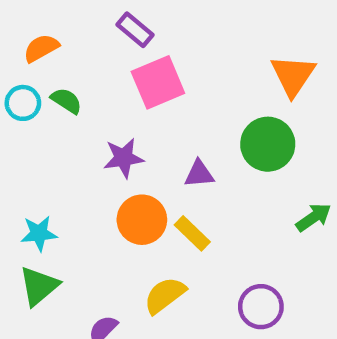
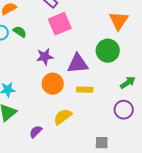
purple triangle: (199, 174) -> (78, 64), size x1.6
yellow rectangle: (192, 233) -> (85, 90), moved, turned -42
purple circle: (261, 307) -> (124, 110), moved

